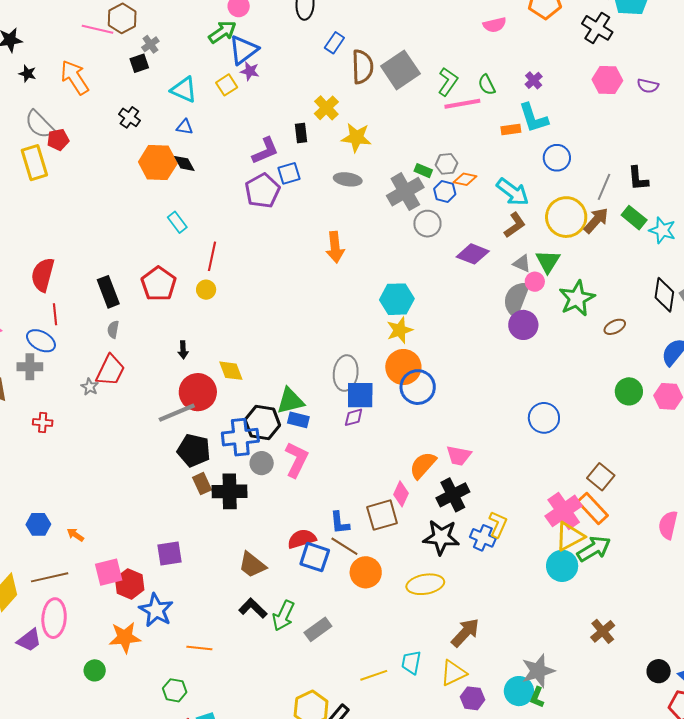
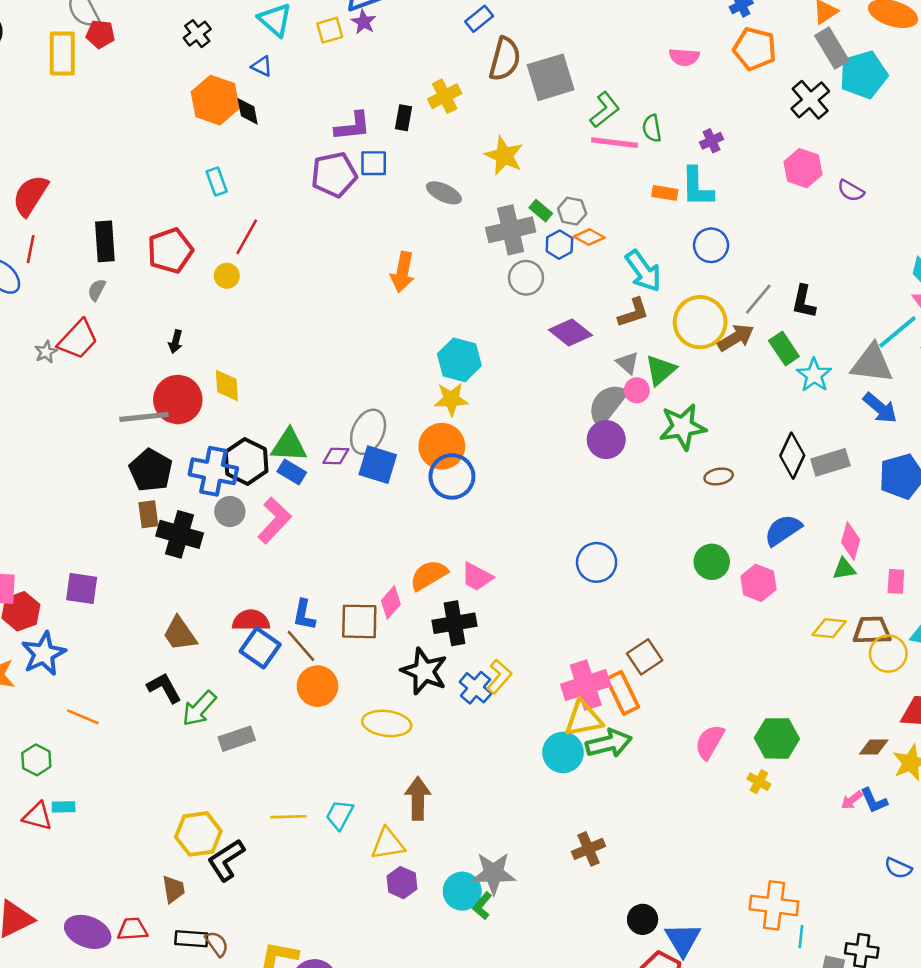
yellow star: (356, 138) -> (504, 156), moved
purple diamond: (354, 417) -> (336, 456), moved
brown arrow: (465, 633) -> (418, 798), turned -60

